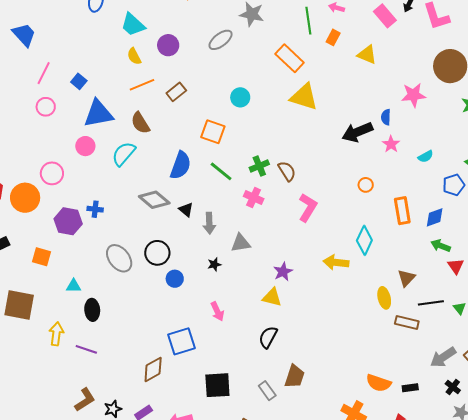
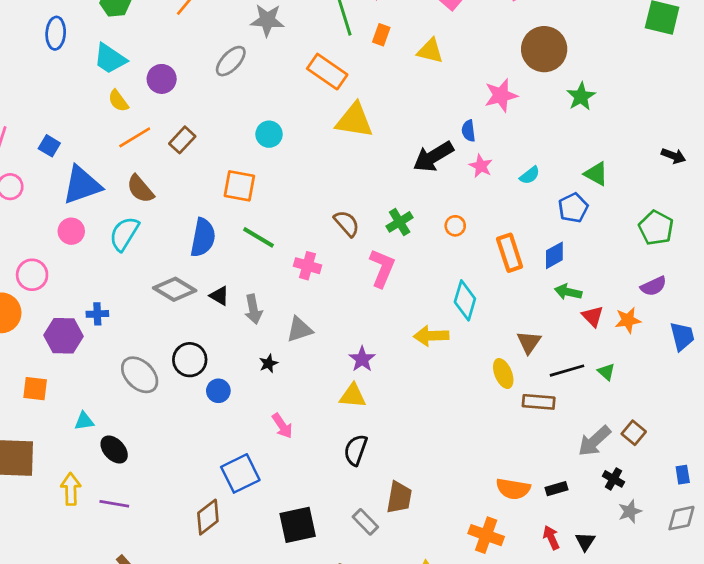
green cross: (259, 166) -> (400, 222), moved
black ellipse: (92, 310) -> (114, 450), turned -30

